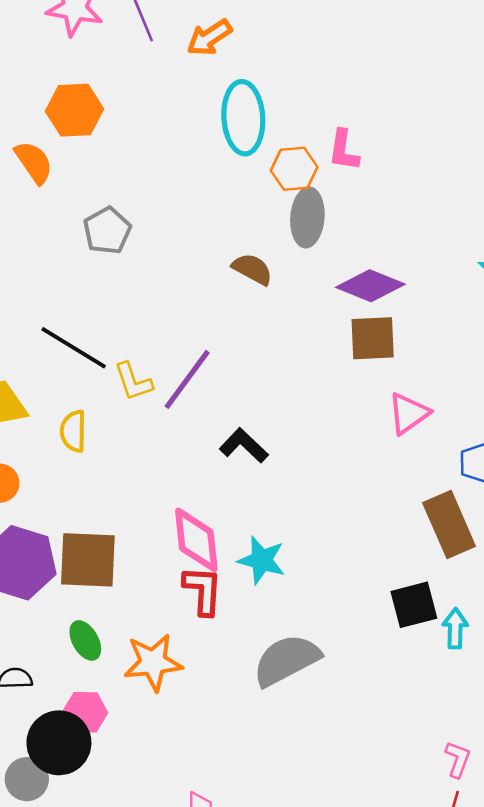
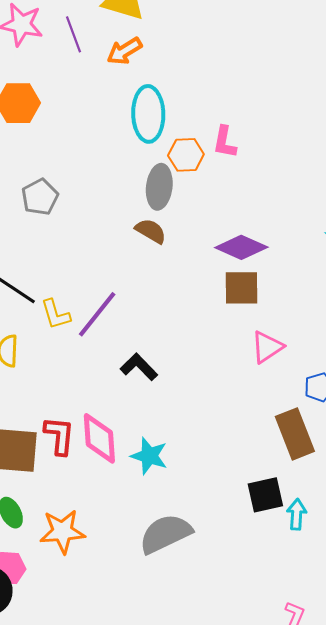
gray ellipse: (307, 217) -> (159, 187), moved
red L-shape: (203, 590) -> (59, 436), moved

